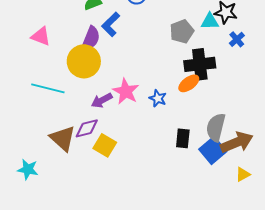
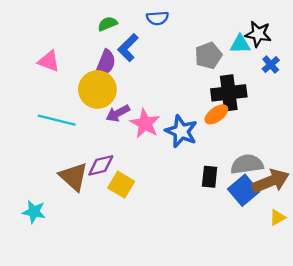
blue star: (158, 98) -> (181, 131), size x1.6
purple arrow: (102, 100) -> (118, 113), moved
gray semicircle: (216, 127) -> (247, 164), turned 68

